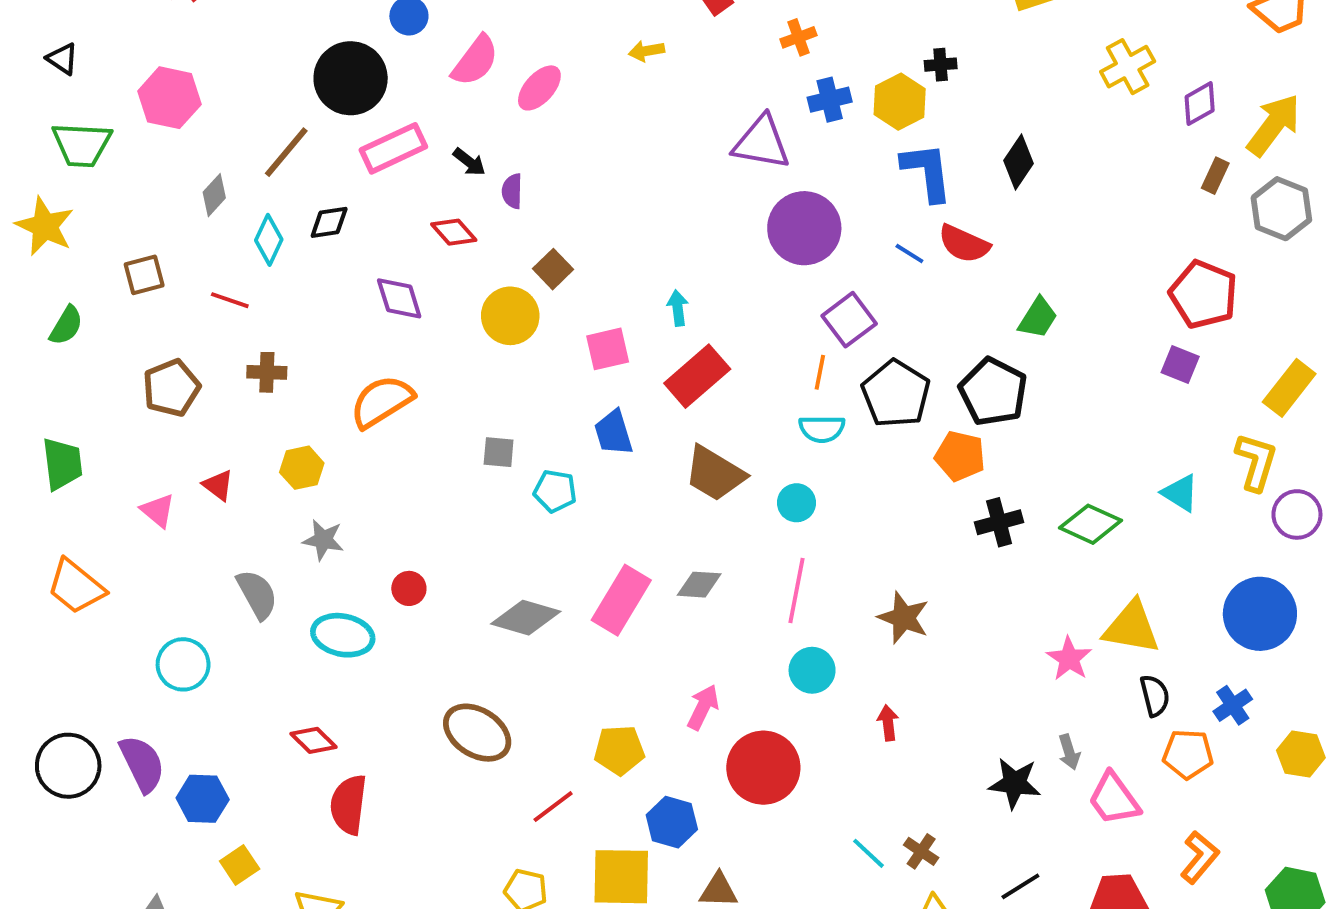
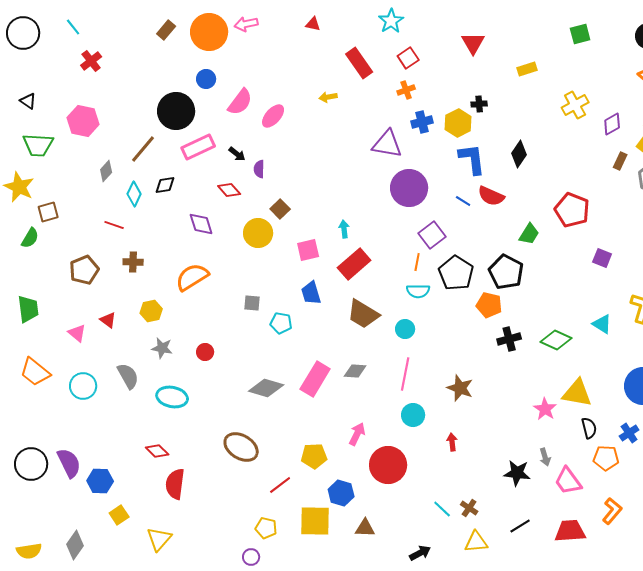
brown square: (144, 275) -> (48, 212), moved
red pentagon: (1203, 294) -> (572, 210), moved
red circle: (409, 588) -> (205, 352), moved
cyan circle: (183, 664) -> (83, 386), moved

